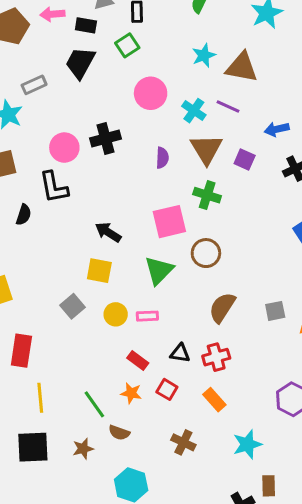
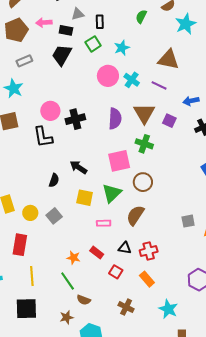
cyan star: (204, 55) -> (122, 48), moved
gray rectangle: (34, 85) -> (24, 61), moved
cyan cross: (194, 111) -> (132, 80), moved
black cross: (105, 138) -> (75, 119), moved
purple semicircle: (162, 158) -> (115, 119), size x1.5
black semicircle: (24, 215) -> (54, 180), moved
yellow square: (99, 271) -> (85, 198), moved
brown semicircle: (222, 308) -> (135, 215), moved
yellow circle: (116, 314) -> (30, 213), moved
orange star: (131, 393) -> (73, 258), moved
cyan star: (247, 444) -> (168, 309), turned -30
brown star: (83, 449) -> (67, 317), moved

